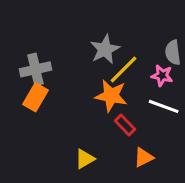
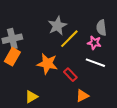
orange star: (111, 96) -> (47, 64), moved
yellow triangle: (85, 159) -> (31, 97), moved

